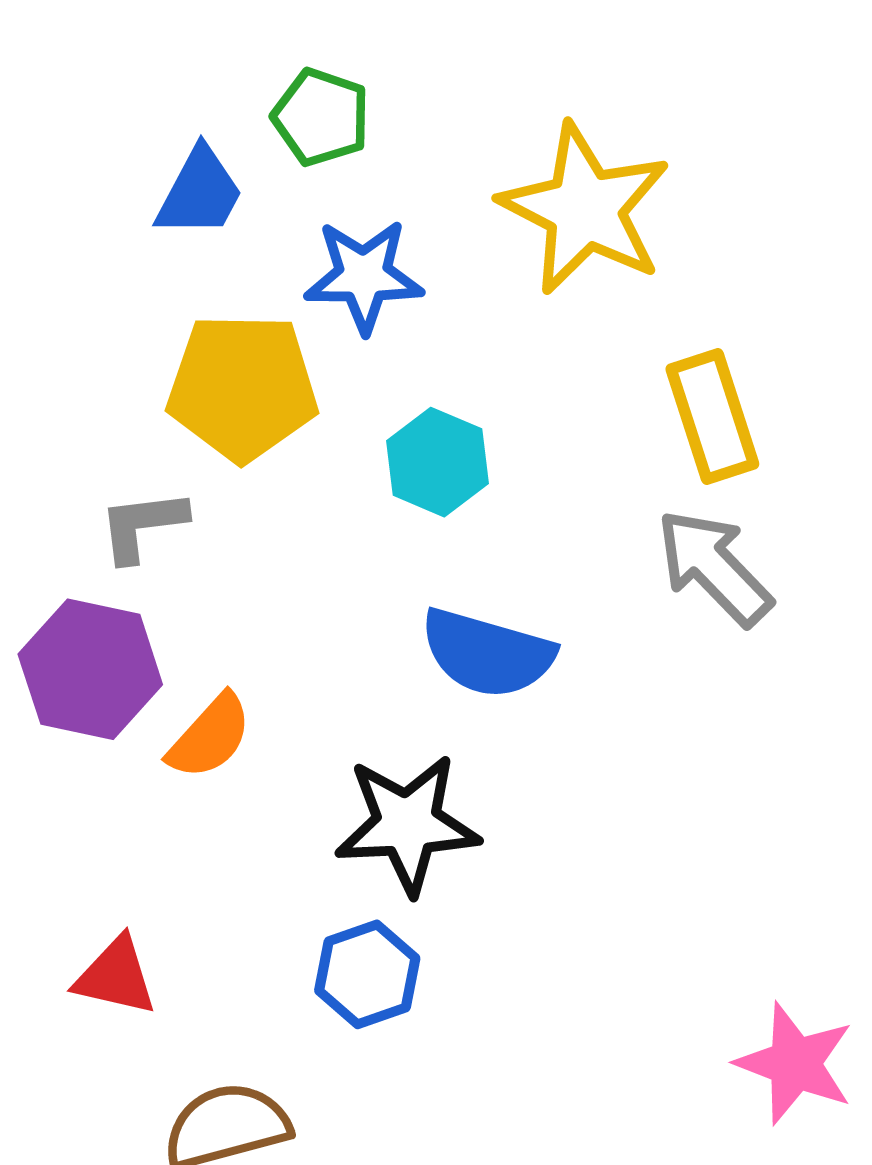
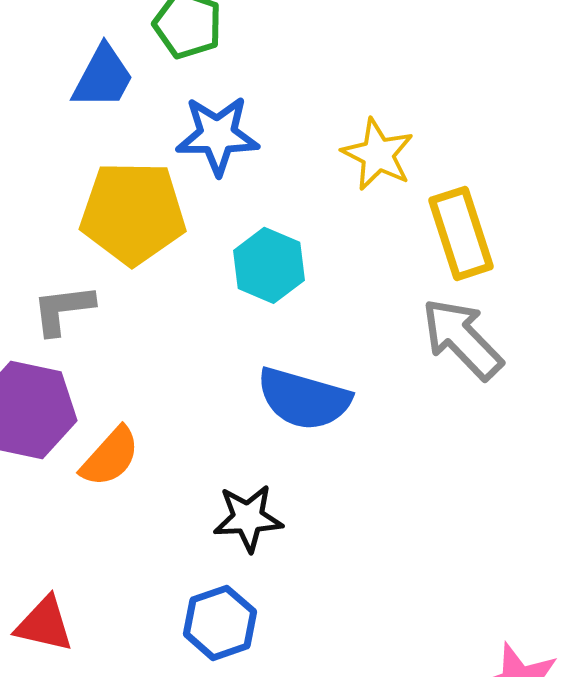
yellow star: (585, 209) -> (378, 154), moved, size x0.6
black star: (407, 824) -> (248, 518), size x0.7

